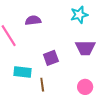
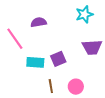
cyan rectangle: (23, 72) -> (35, 62), moved
pink circle: (85, 87) -> (76, 87), moved

